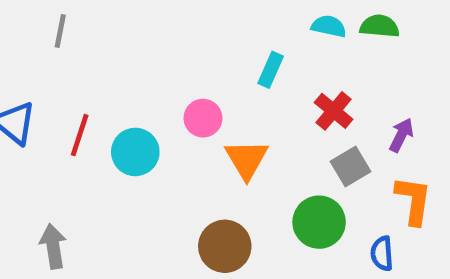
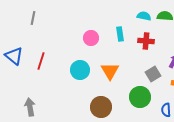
cyan rectangle: (271, 70) -> (120, 34), turned -32
red cross: (334, 111) -> (146, 41), moved, turned -35
pink circle: (203, 118) -> (91, 38), moved
cyan circle: (135, 152) -> (80, 70), moved

